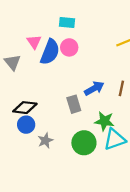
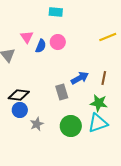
cyan rectangle: (67, 22) -> (56, 12), moved
blue semicircle: (50, 52) -> (41, 46), size x0.6
green star: (104, 121) -> (99, 103), moved

